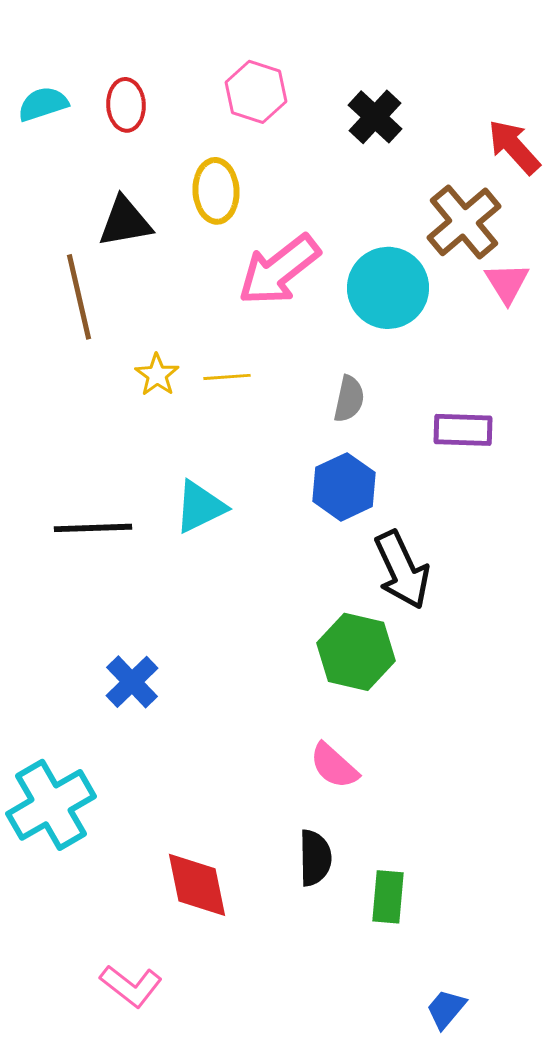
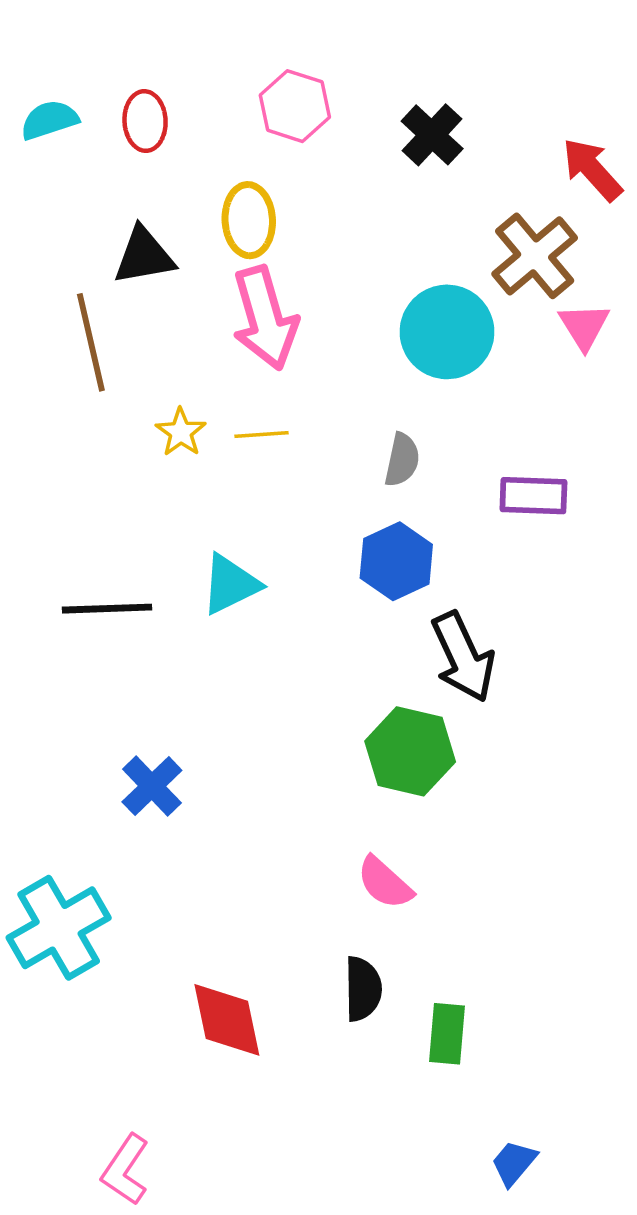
pink arrow: (279, 270) -> (265, 318), moved, turned -68
pink L-shape: (131, 986) -> (125, 1170), moved, turned 86

